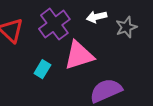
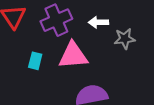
cyan rectangle: (42, 69) -> (35, 61), turned -30

